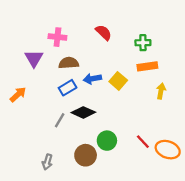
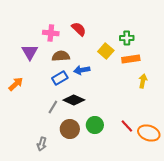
red semicircle: (104, 33) -> (79, 29), moved
yellow square: (118, 81) -> (106, 51), moved
brown circle: (86, 155) -> (70, 129), moved

